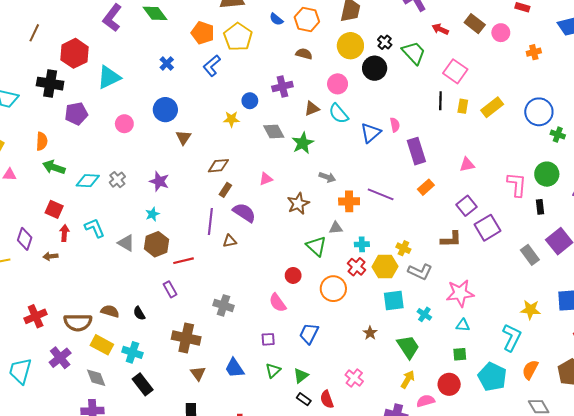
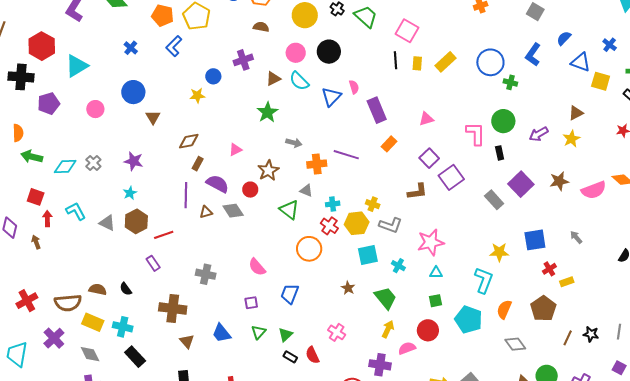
black circle: (375, 68) -> (329, 52), moved
gray diamond: (274, 132) -> (233, 211), moved
gray triangle: (336, 228) -> (306, 191), turned 32
brown arrow: (50, 256) -> (36, 242), turned 80
red circle: (293, 275) -> (250, 190), moved

